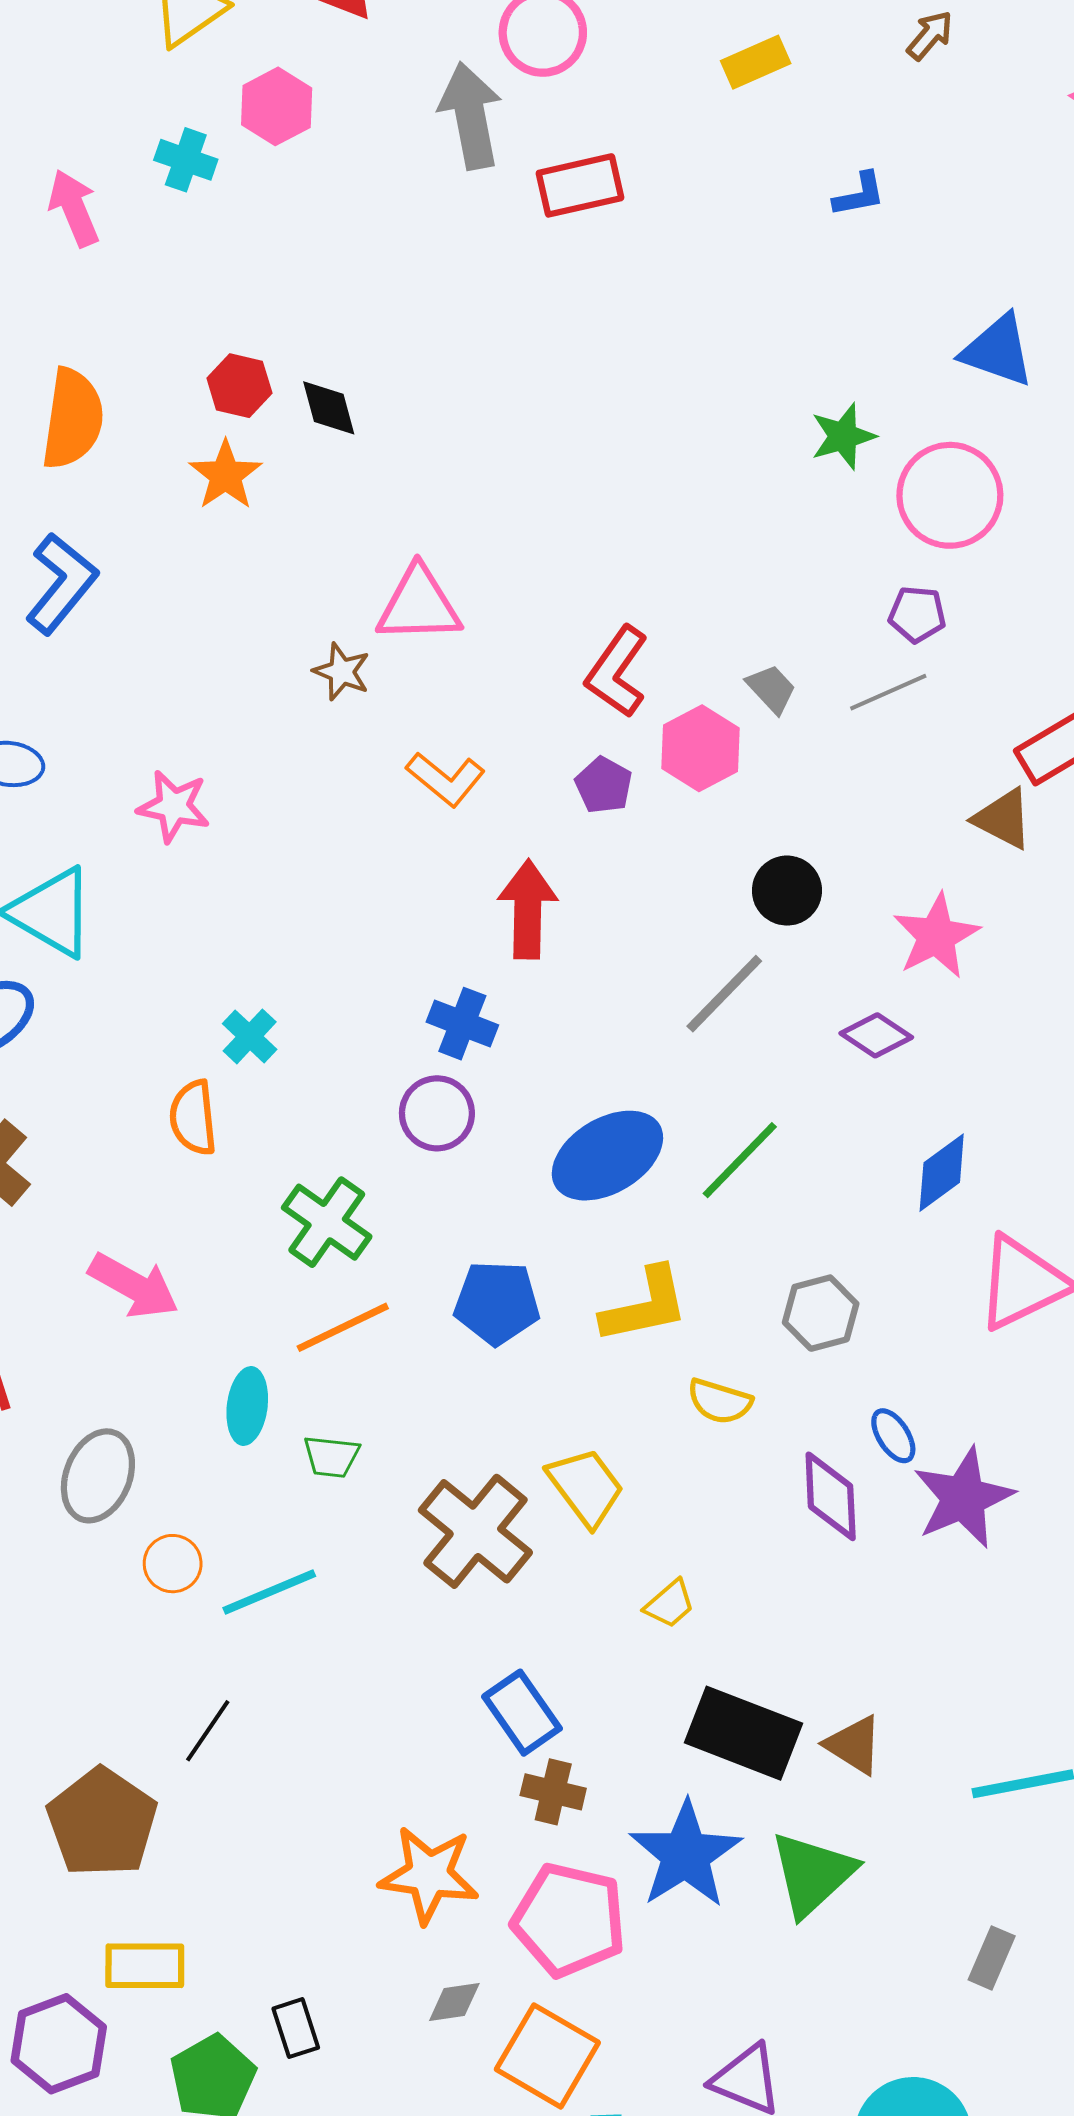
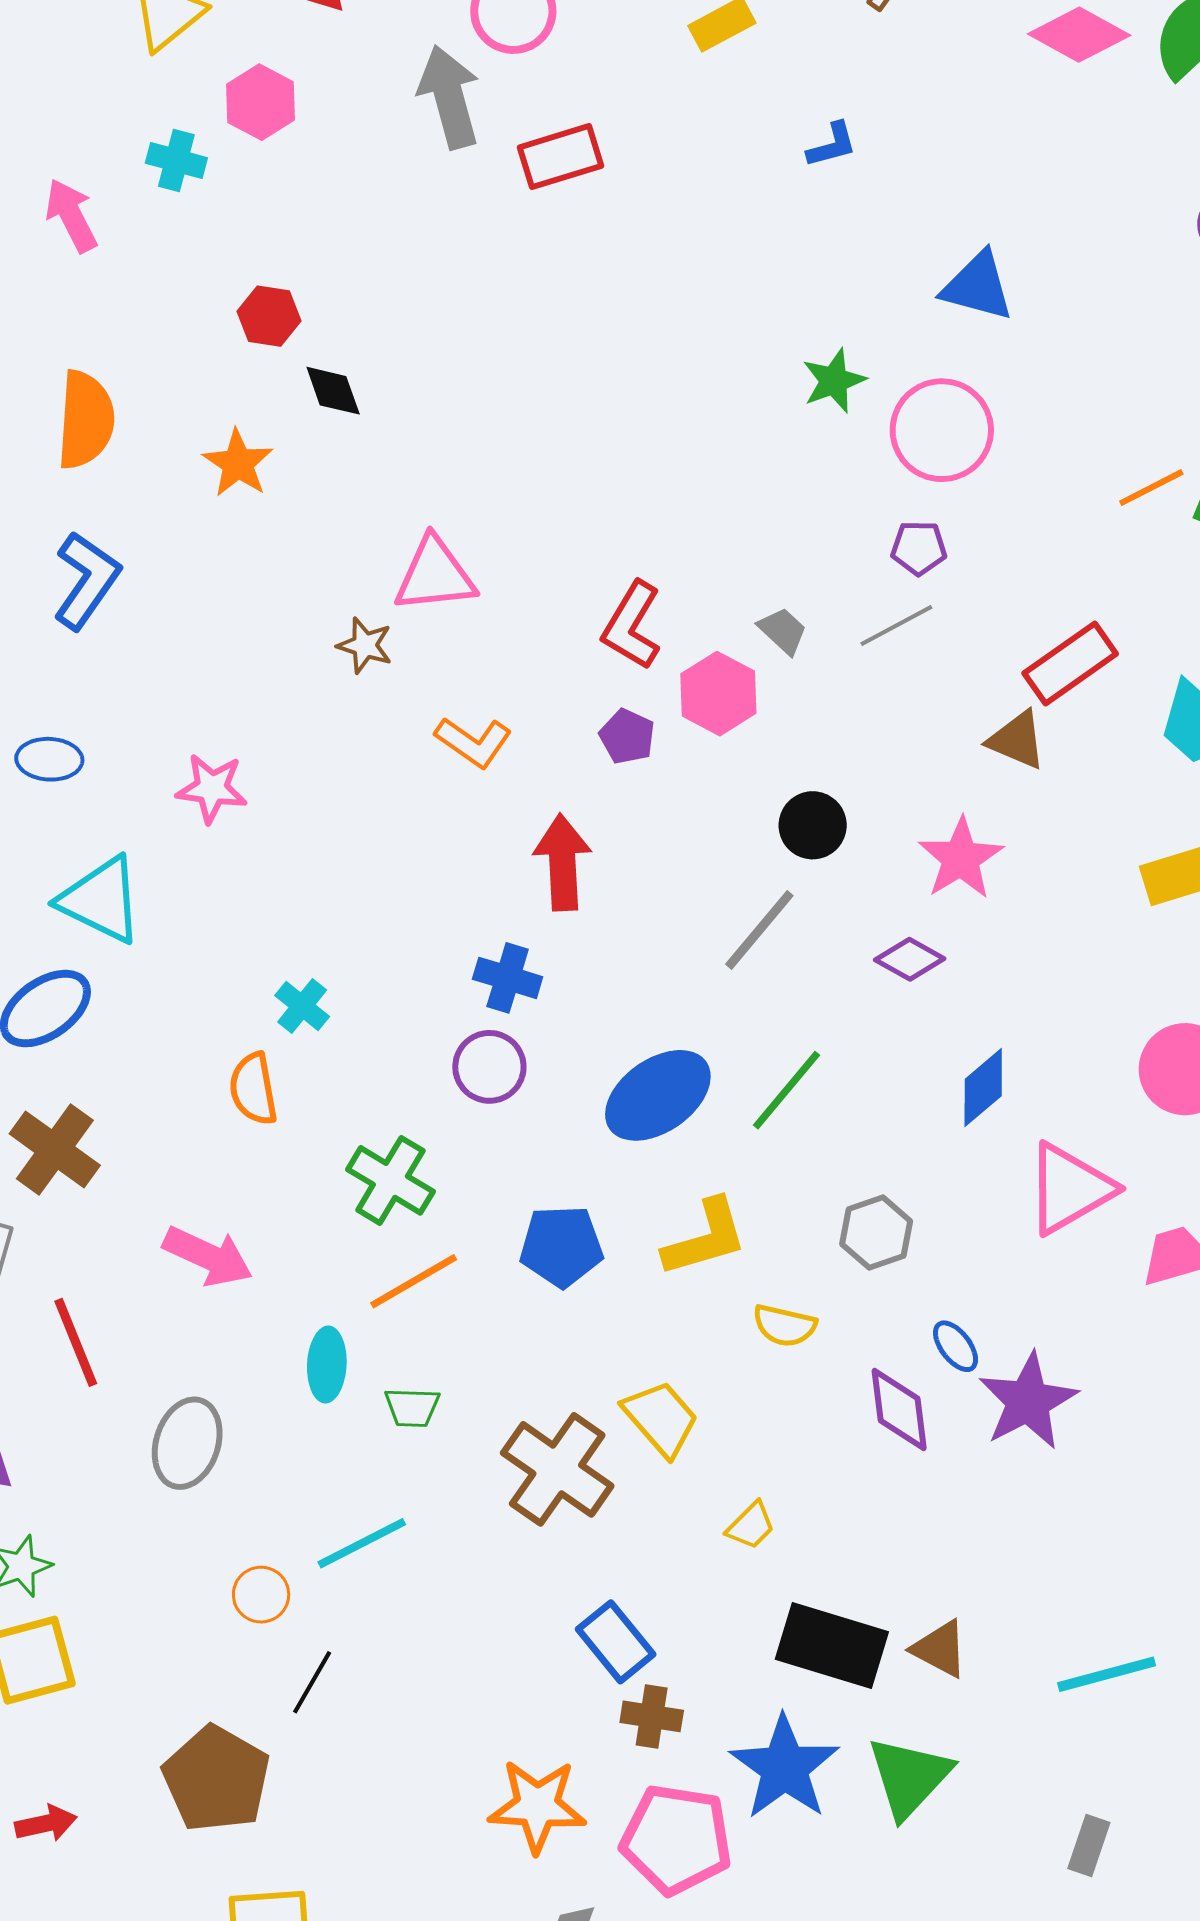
red hexagon: (239, 386) -> (269, 316), moved
orange circle: (173, 1564) -> (261, 1595), moved

